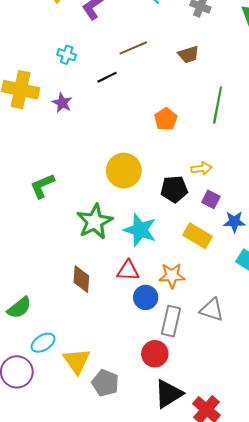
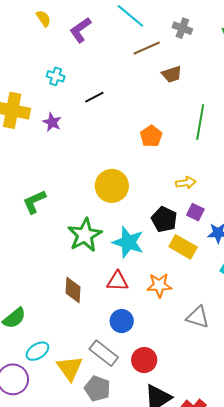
brown line: (133, 48) -> (147, 48), moved
black pentagon: (174, 189) -> (164, 219), moved, turned 30
blue circle: (146, 297) -> (122, 321), moved
gray rectangle: (171, 321) -> (104, 353), moved, turned -64

